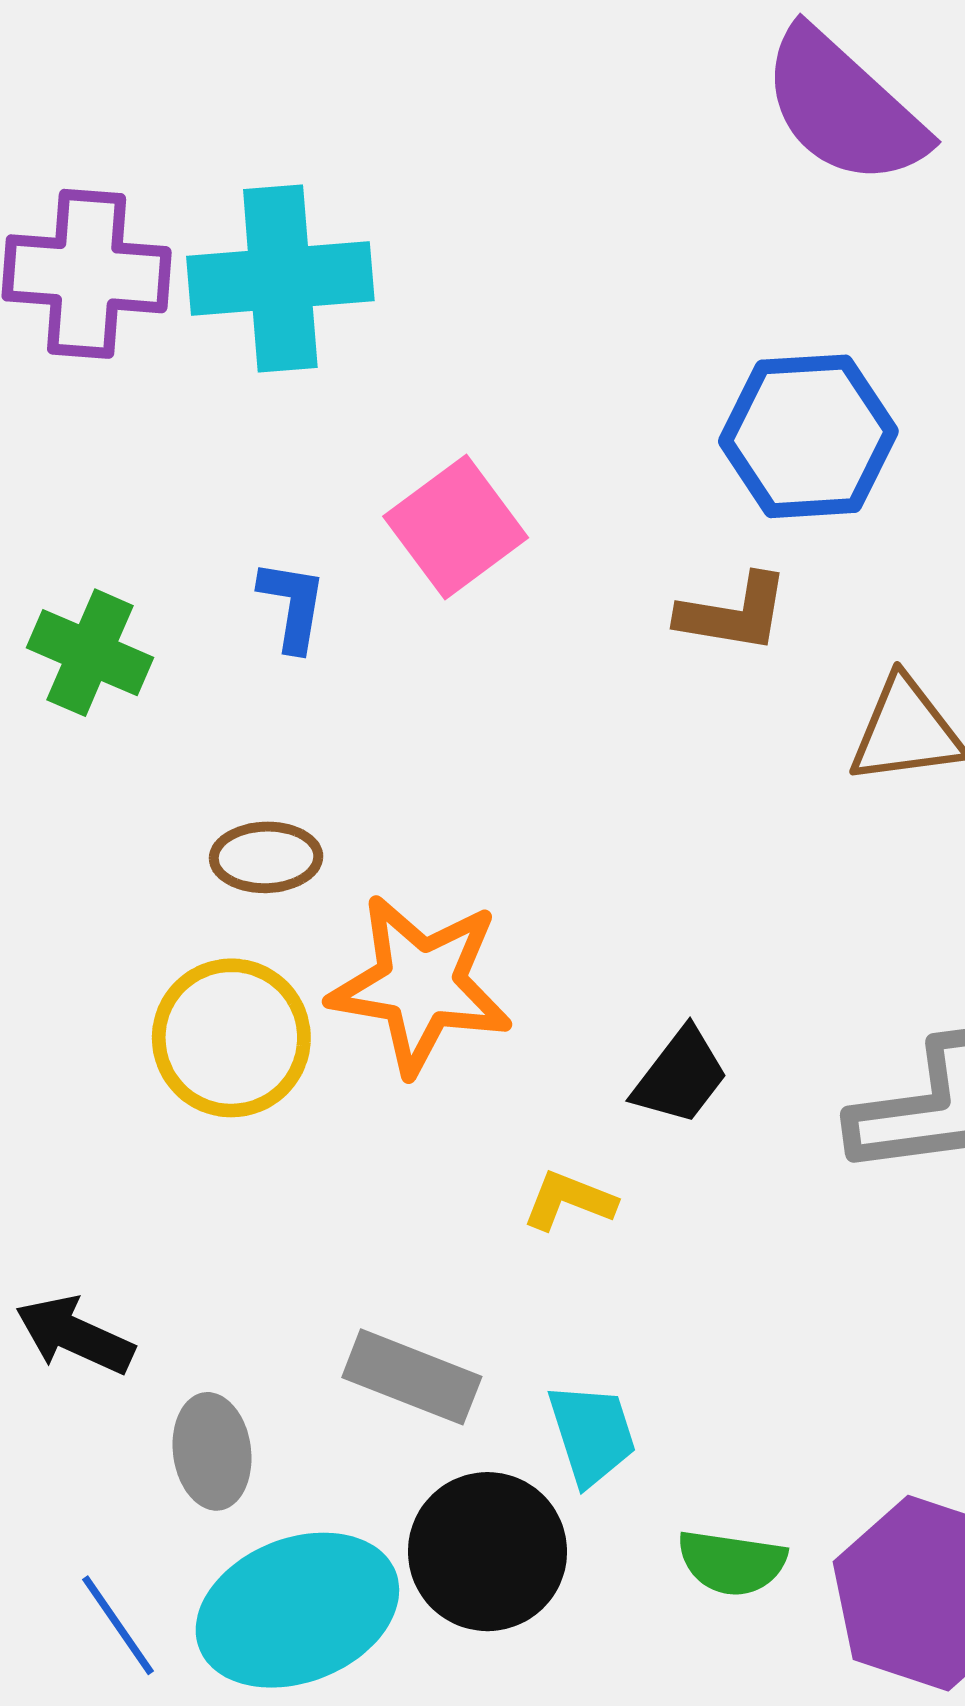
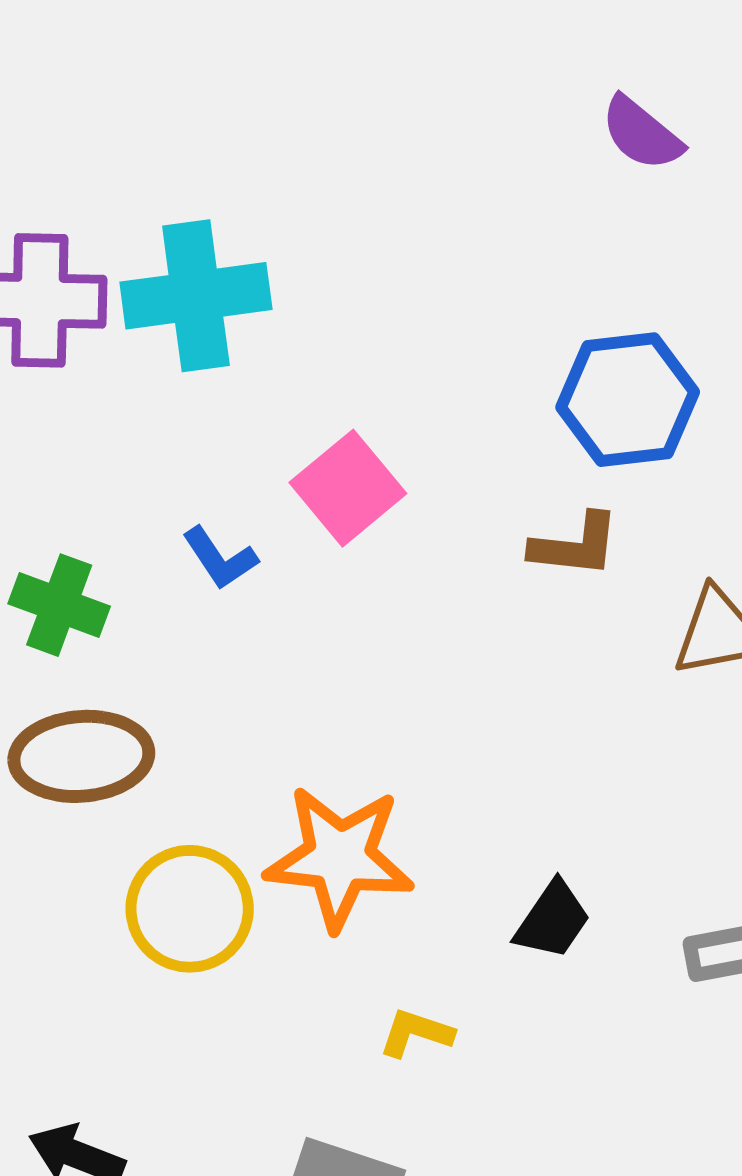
purple semicircle: (844, 107) -> (642, 133), size x0.6
blue L-shape: (292, 605) -> (220, 558), turned 140
brown ellipse: (266, 857) -> (81, 756), moved, size x1.6
yellow L-shape: (569, 1201) -> (416, 1033), moved

